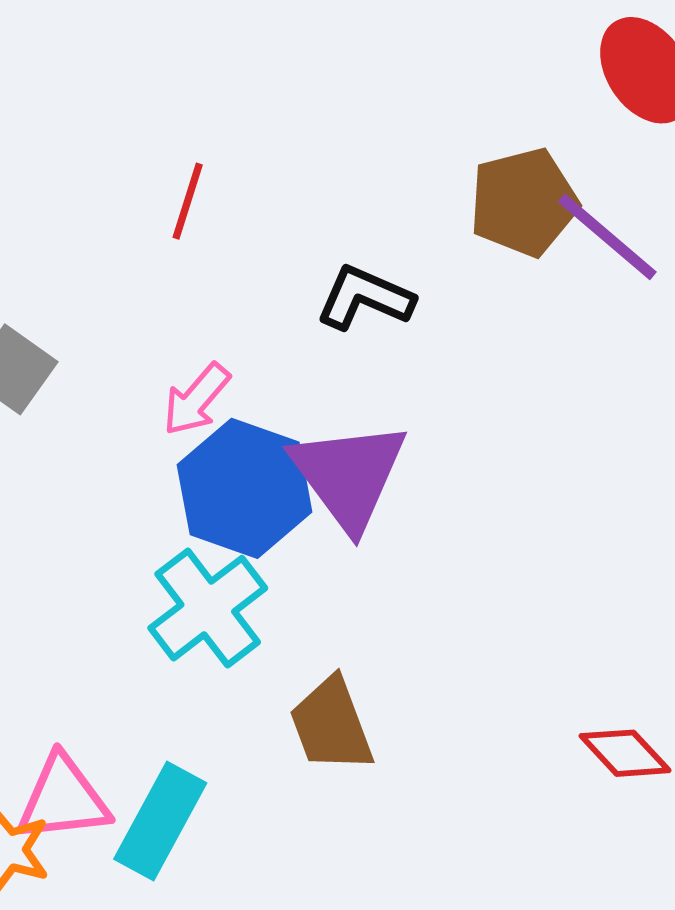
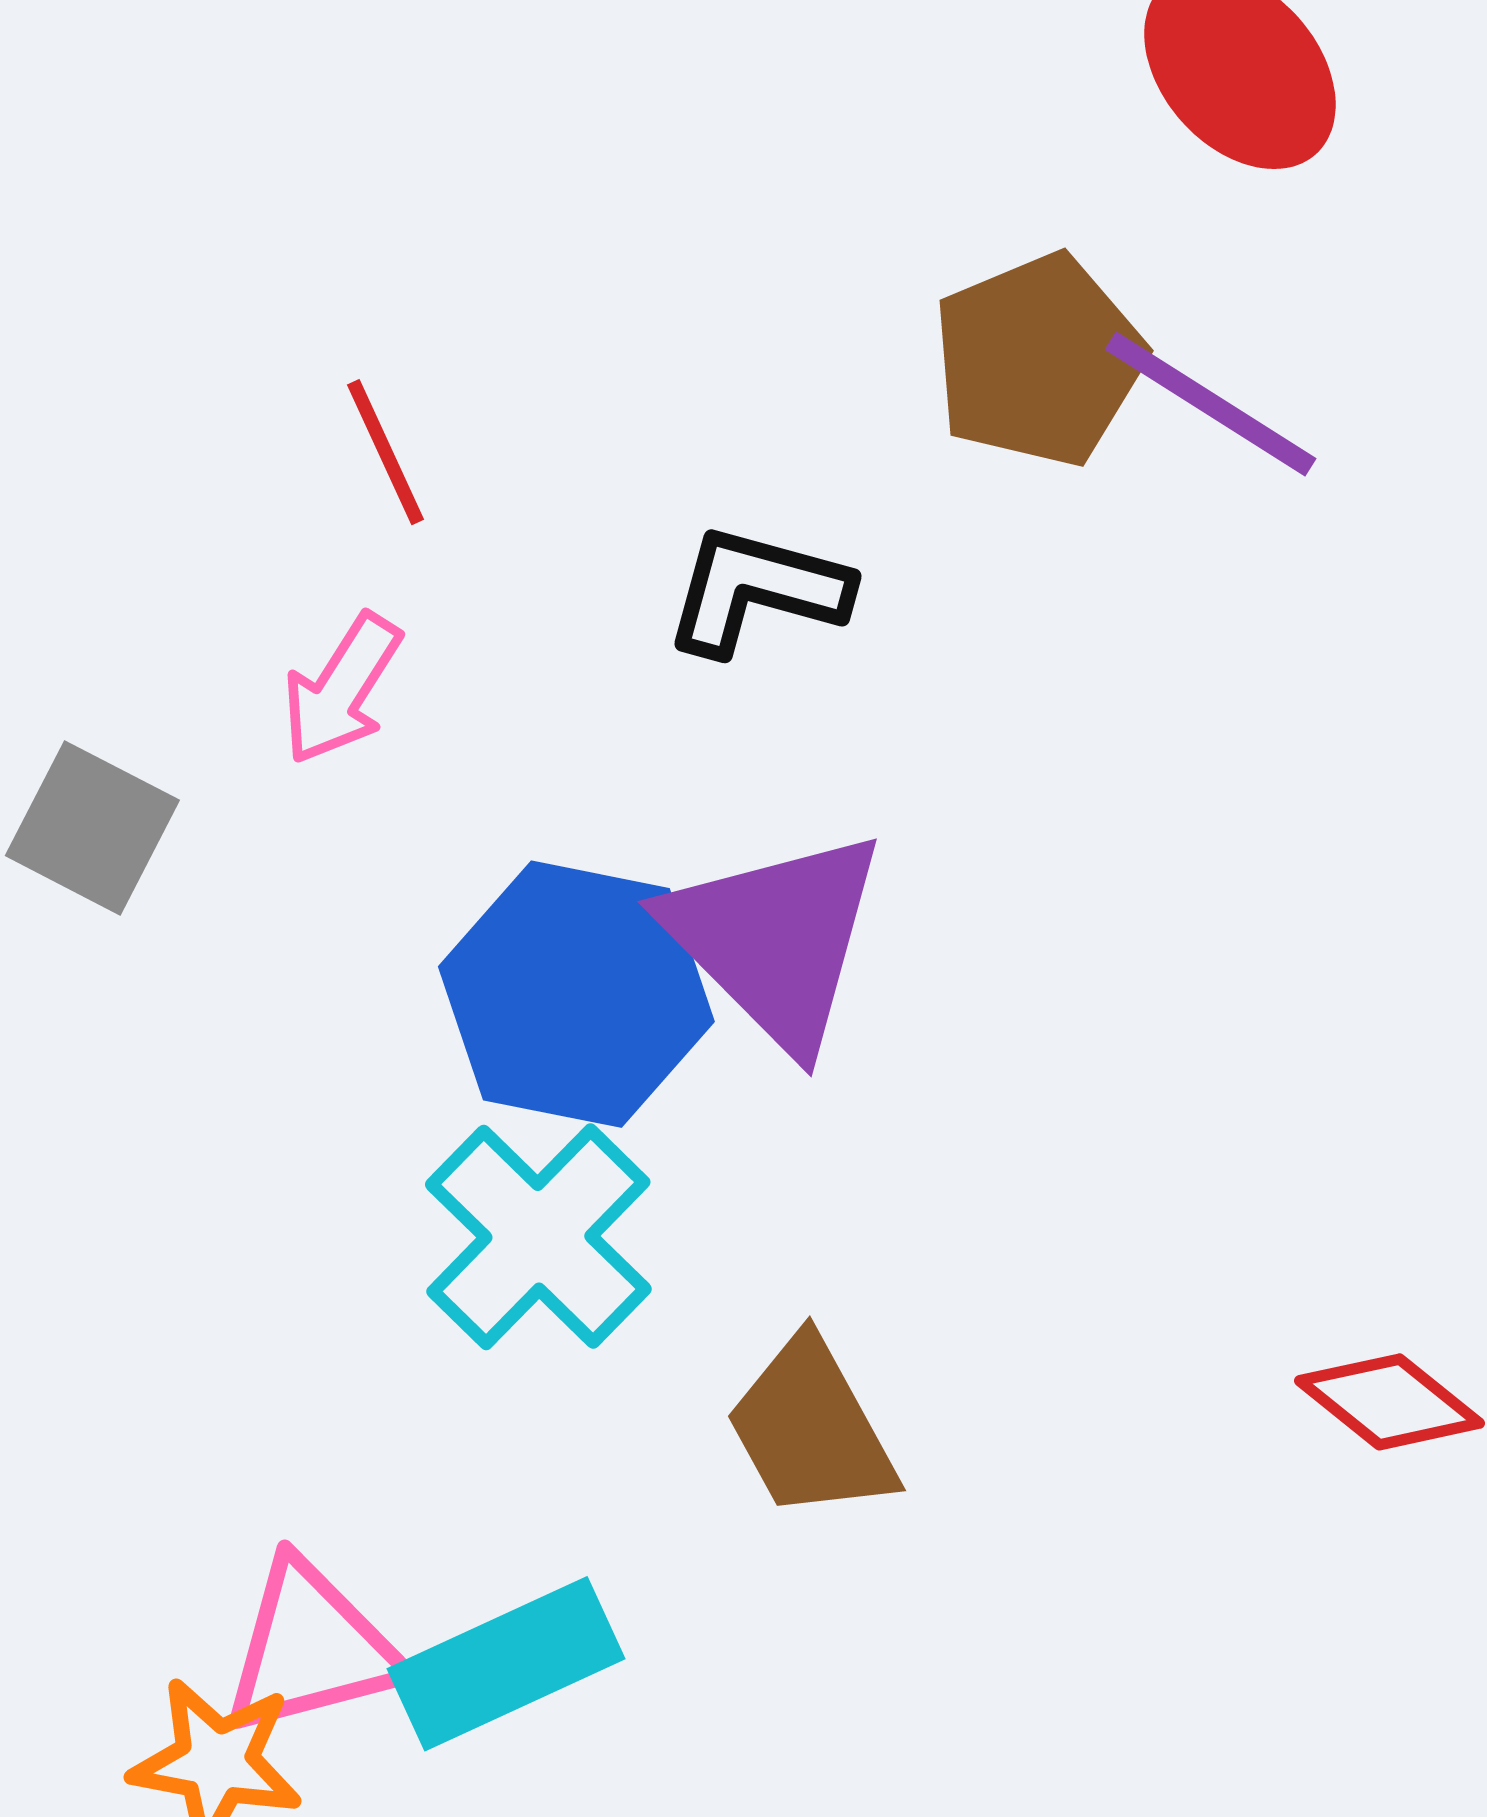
red line: (188, 201) -> (386, 452), turned -34
pink arrow: (196, 399) -> (342, 689), moved
cyan rectangle: (160, 821) -> (506, 1664), turned 45

